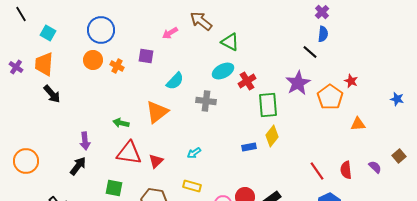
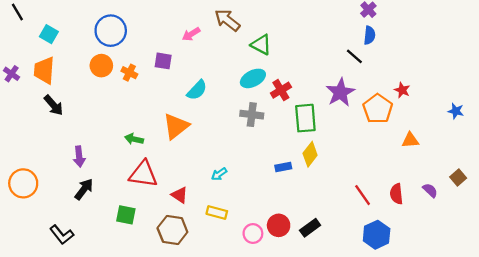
gray cross: (206, 101) -> (252, 115), moved
purple arrow: (85, 141) -> (79, 157), moved
red triangle: (156, 161) -> (179, 195), moved, turned -42

